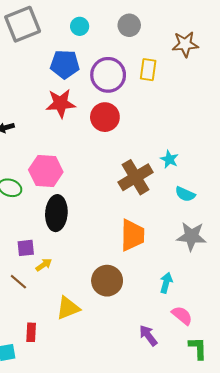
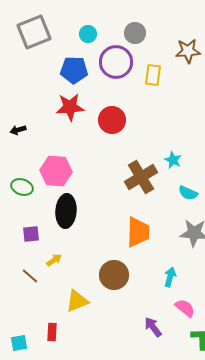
purple circle: (108, 75) -> (116, 62), moved
purple square: (26, 248) -> (31, 234), moved
red rectangle: (31, 332) -> (52, 332), moved

